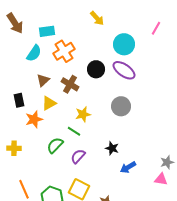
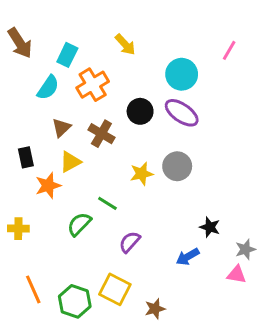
yellow arrow: (97, 18) -> (125, 45), moved
cyan rectangle: (47, 31) -> (67, 55), turned -56
yellow star: (83, 114) -> (142, 174), moved
black star: (112, 148) -> (210, 227), moved
purple semicircle: (78, 156) -> (130, 242), moved

